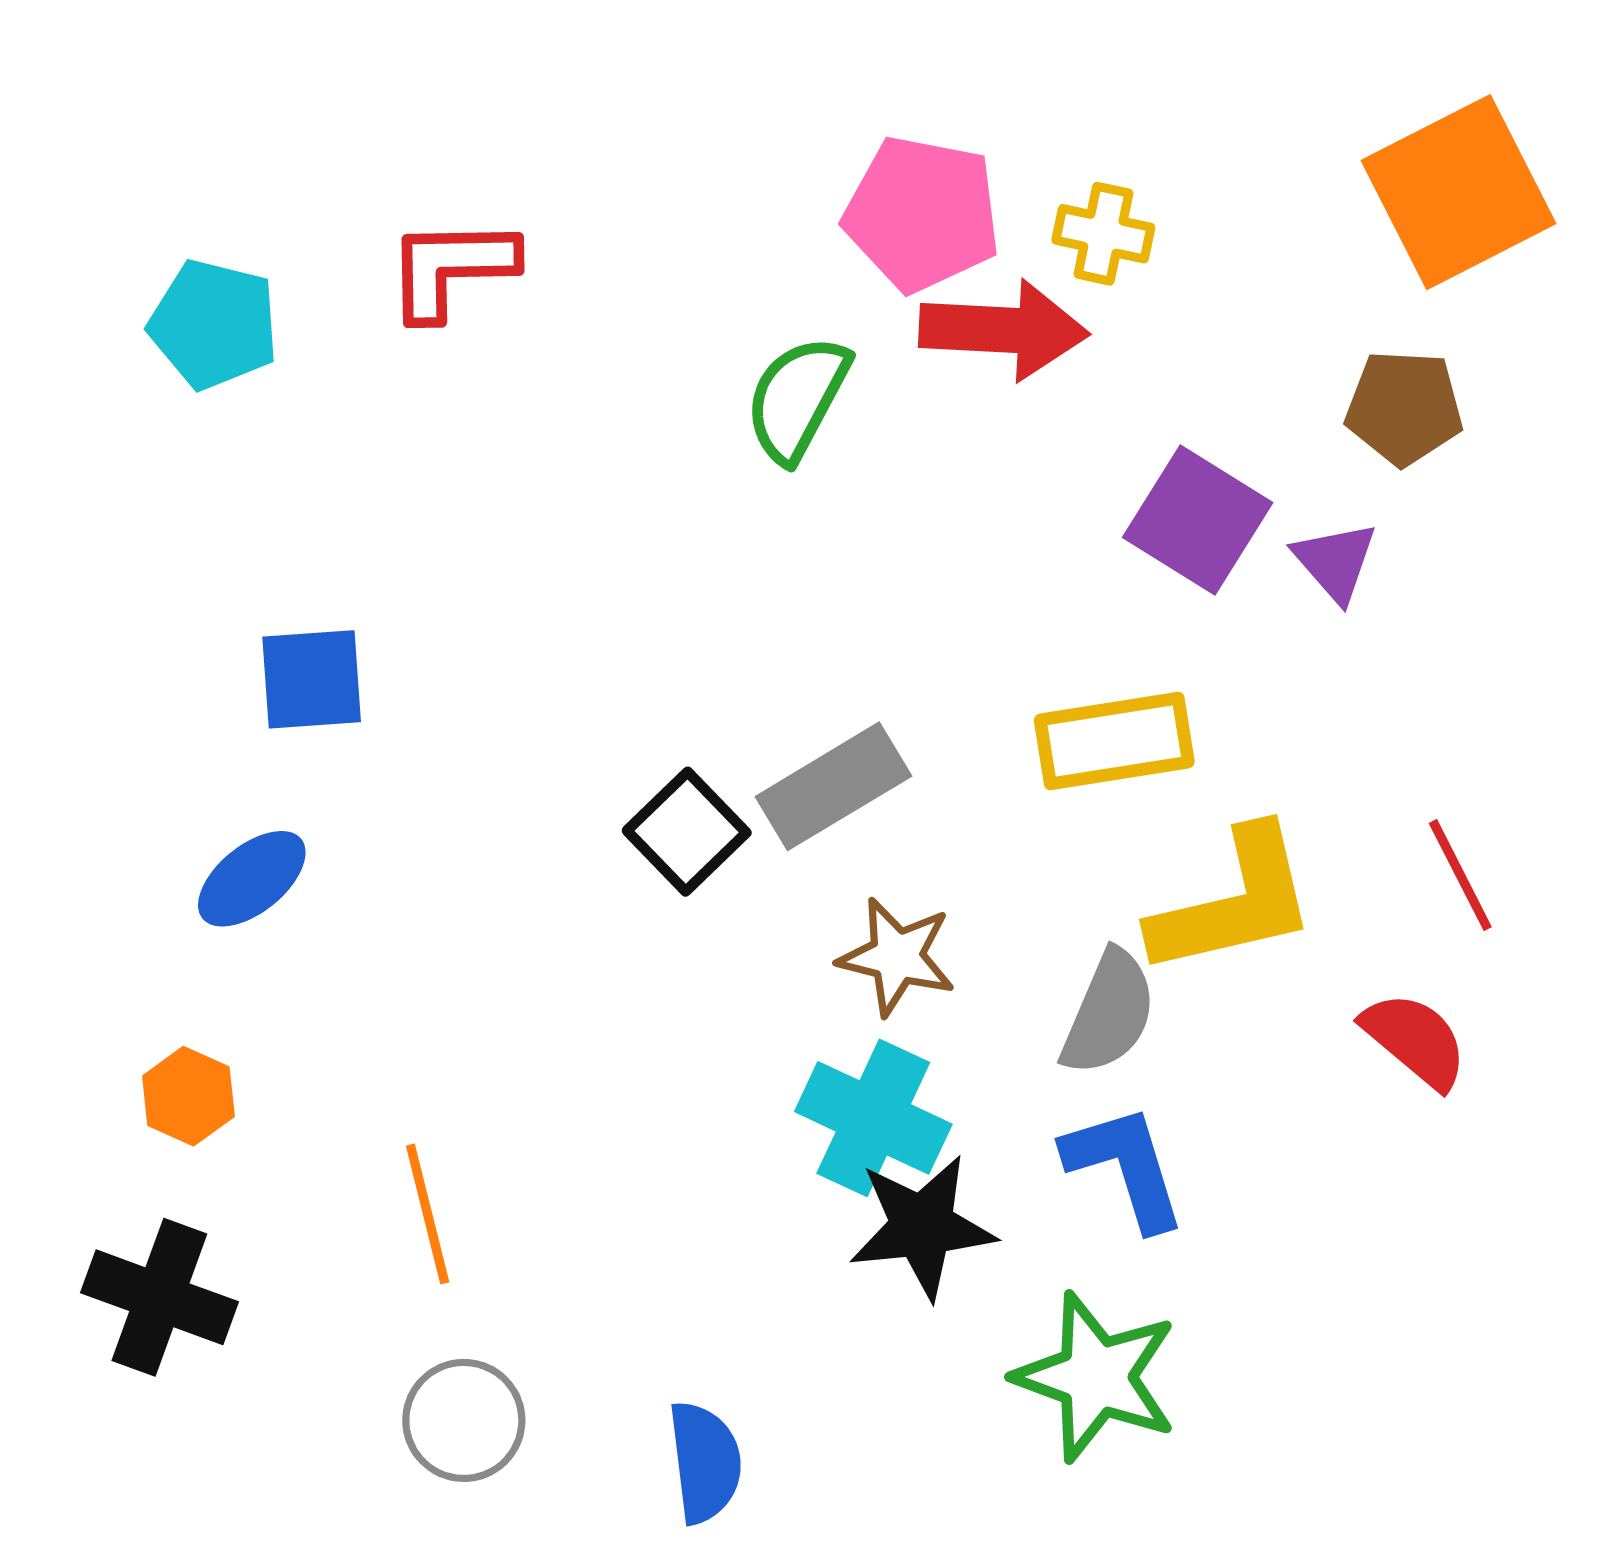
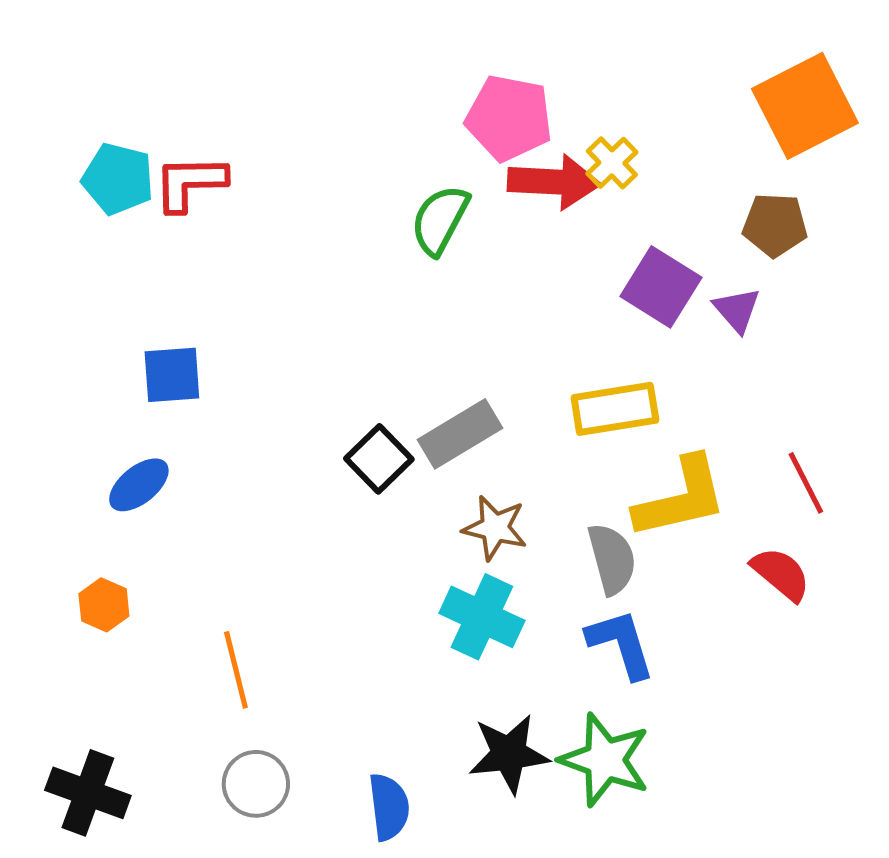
yellow cross: (1103, 234) -> (612, 163), moved, turned 34
red L-shape: (451, 268) -> (190, 183), moved
gray semicircle: (1109, 1013) -> (612, 559), turned -38
black star: (922, 1227) -> (509, 754), moved
black cross: (159, 1297) -> (88, 793), moved

